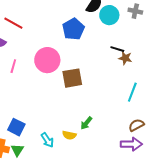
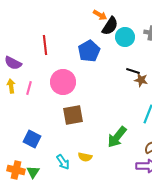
red line: (13, 23) -> (45, 45), moved, turned 54
brown square: (72, 78) -> (73, 115), moved
green arrow: (86, 123) -> (117, 137), moved, size x1.6
blue square: (16, 127) -> (32, 139), moved

